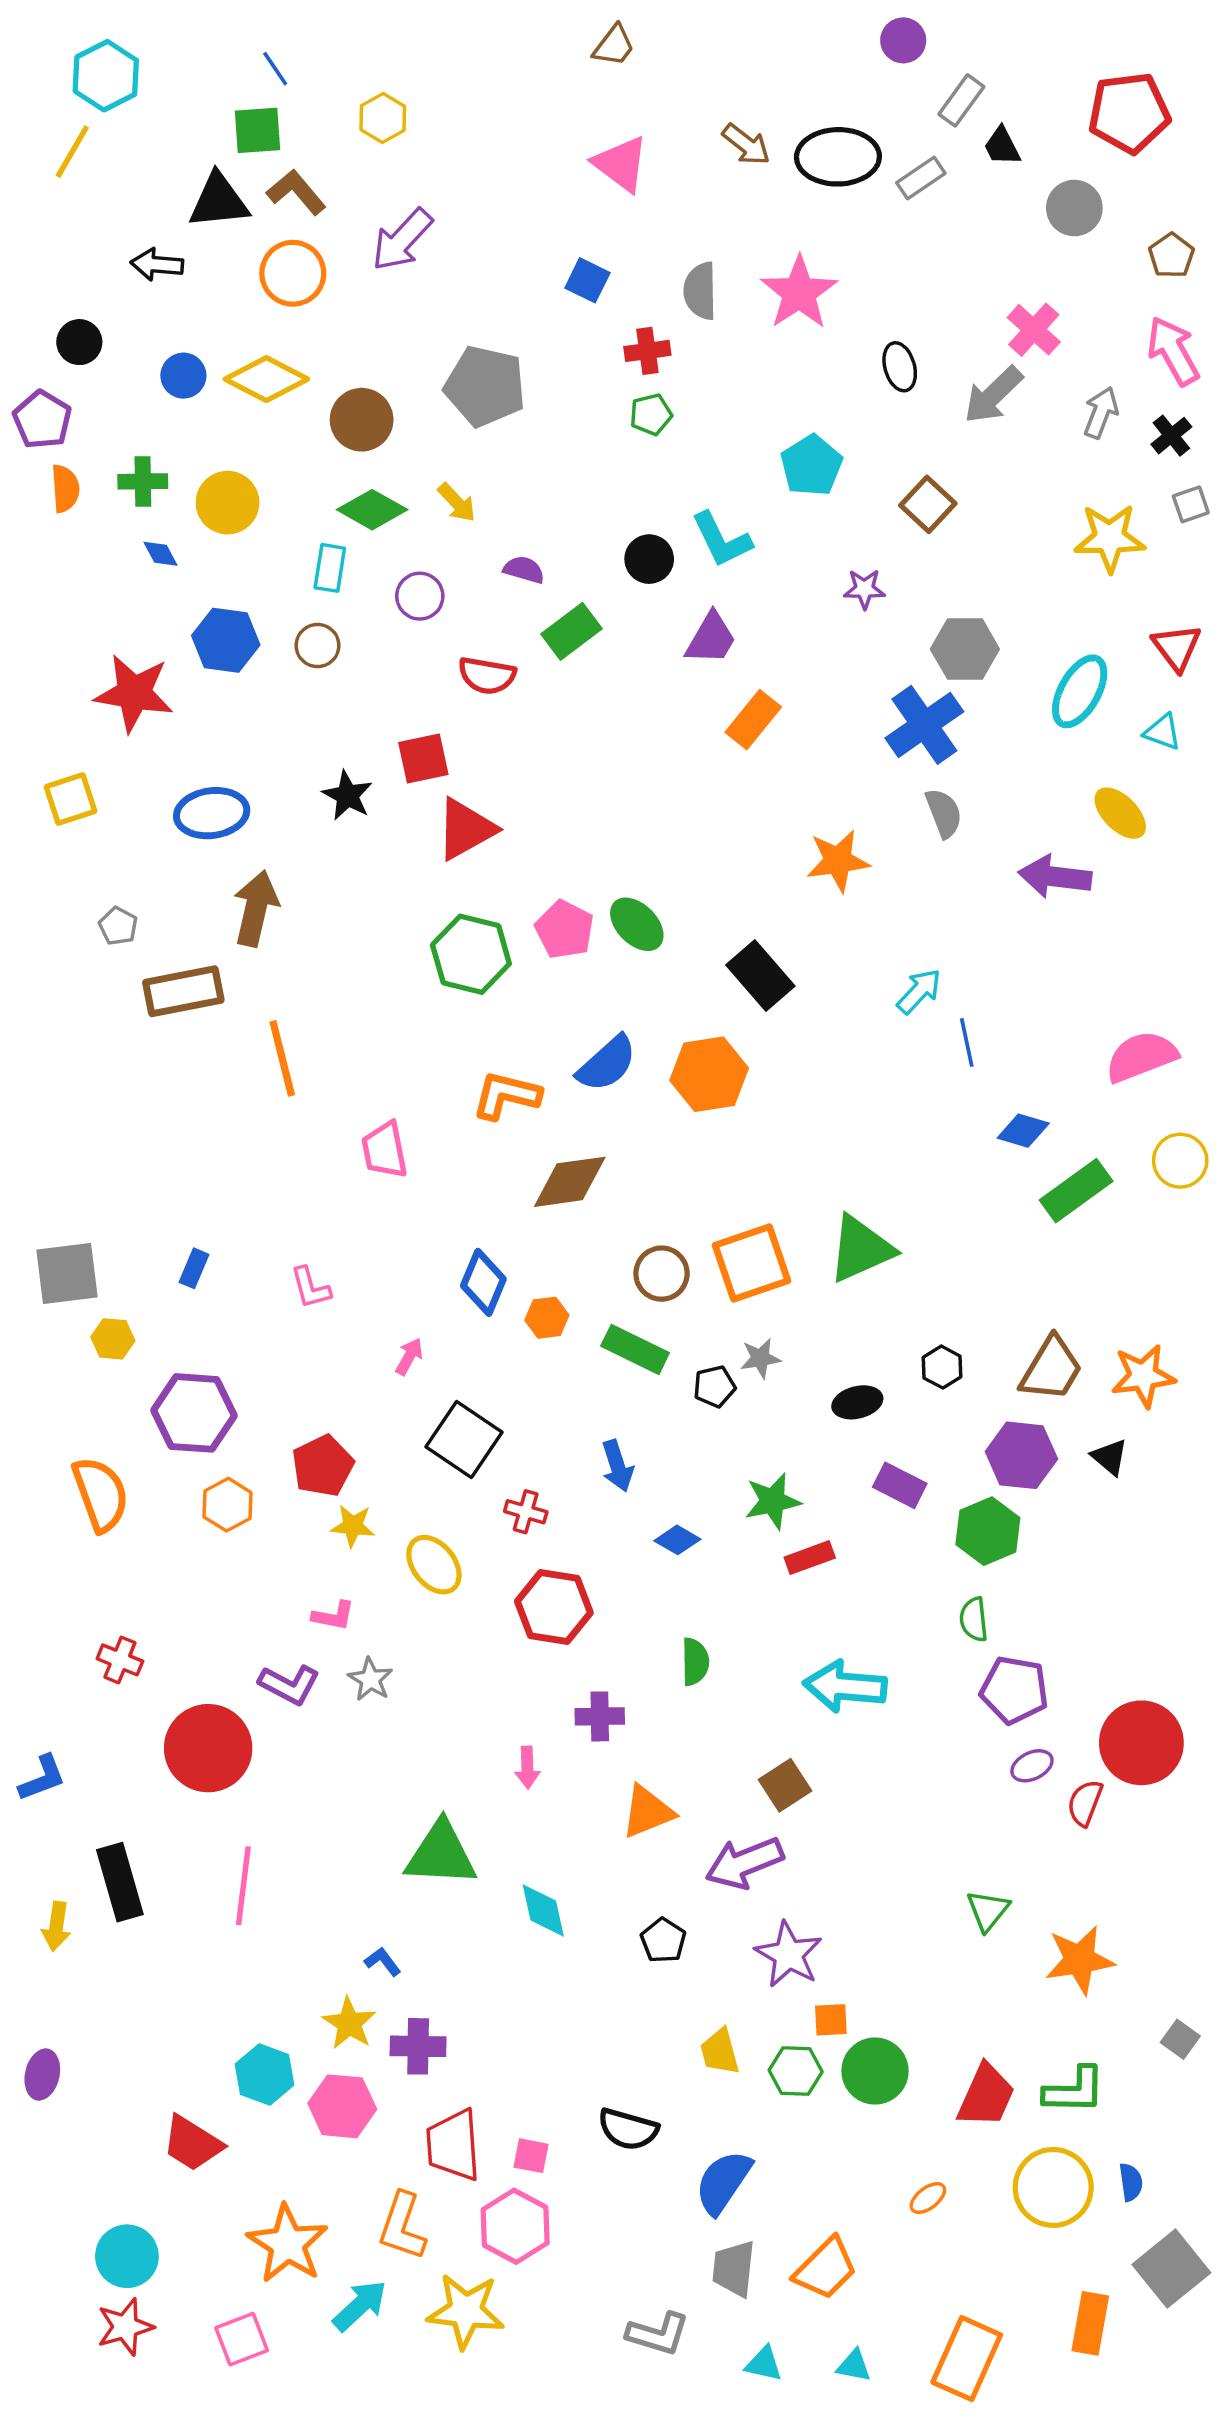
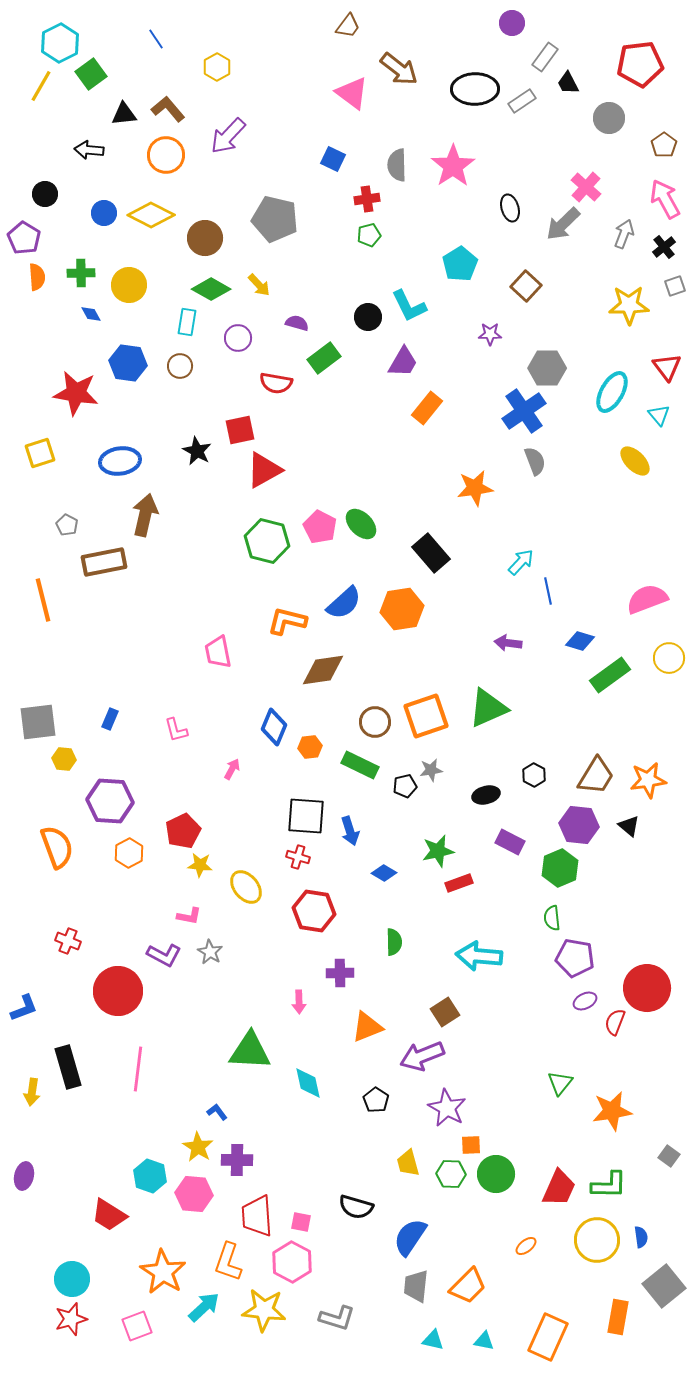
green square: (258, 130) -> (91, 74), moved, turned -32
brown arrow: (746, 144) -> (399, 69), moved, size x1.4
black triangle: (219, 201) -> (124, 114), size x0.7
cyan triangle: (1163, 732) -> (659, 415), turned 30
purple arrow: (1055, 877) -> (508, 643), moved, size x0.7
orange line: (282, 1058) -> (43, 600), moved
black square: (464, 1439) -> (306, 816), moved, turned -30
gray L-shape: (658, 2334) -> (337, 1318), moved

